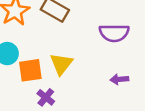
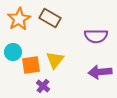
purple arrow: (119, 79) -> (100, 72), size x1.6

